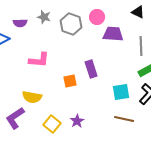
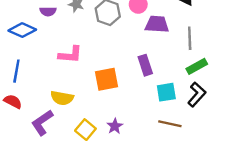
purple rectangle: (91, 69) -> (145, 65), moved
orange square: (70, 81) -> (107, 79), size x1.5

